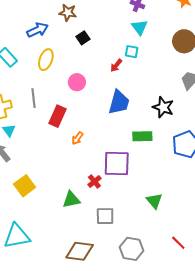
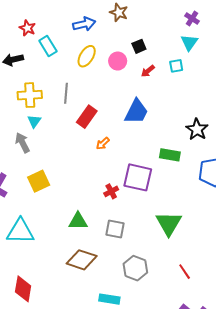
black square: (83, 38) -> (139, 46), moved
cyan square: (132, 52) -> (176, 66), turned -32
red arrow: (116, 65) -> (148, 71), moved
pink circle: (77, 82) -> (118, 61), moved
blue trapezoid: (119, 102) -> (136, 112), moved
green triangle: (71, 200) -> (78, 221), moved
green triangle: (154, 201) -> (169, 224), size x1.5

